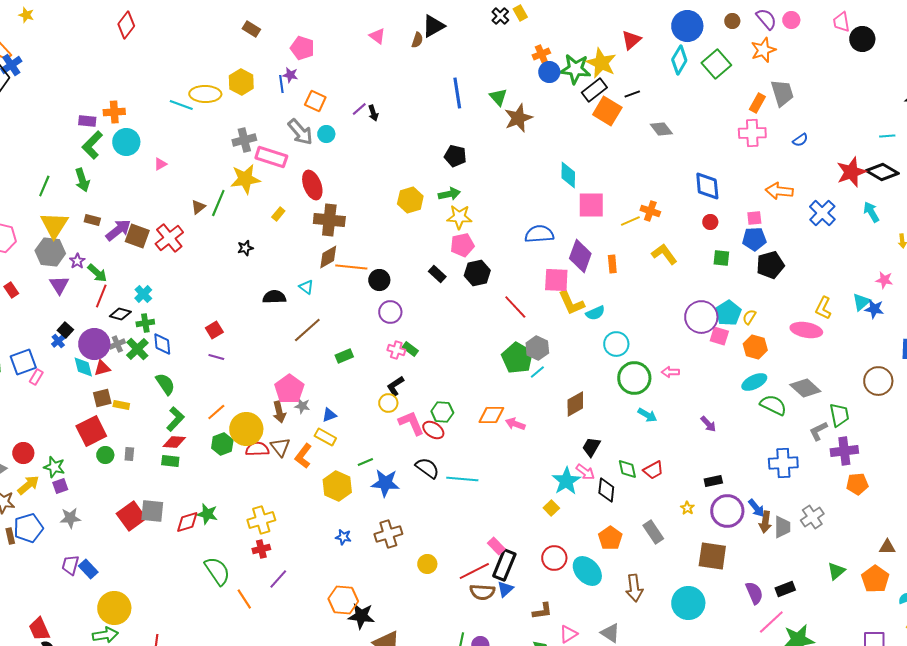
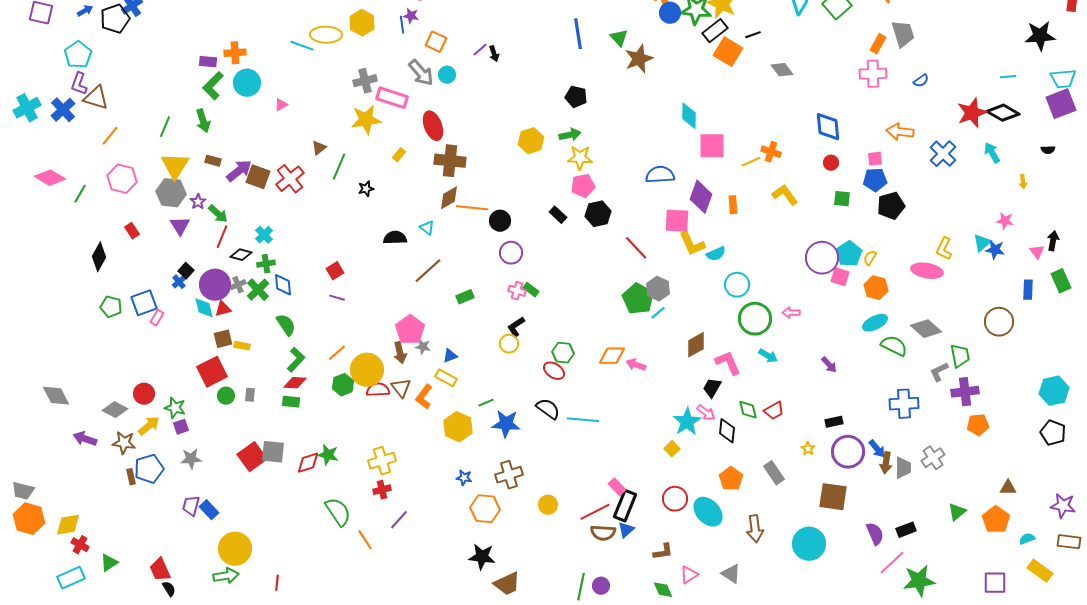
green line: (218, 203) -> (339, 167), moved
pink L-shape: (411, 423) -> (728, 363), moved
orange hexagon: (343, 600) -> (485, 509), moved

